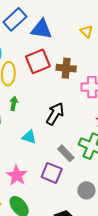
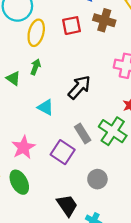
red square: (38, 61) -> (72, 26), size x0.7
brown cross: (66, 68) -> (104, 20), moved

